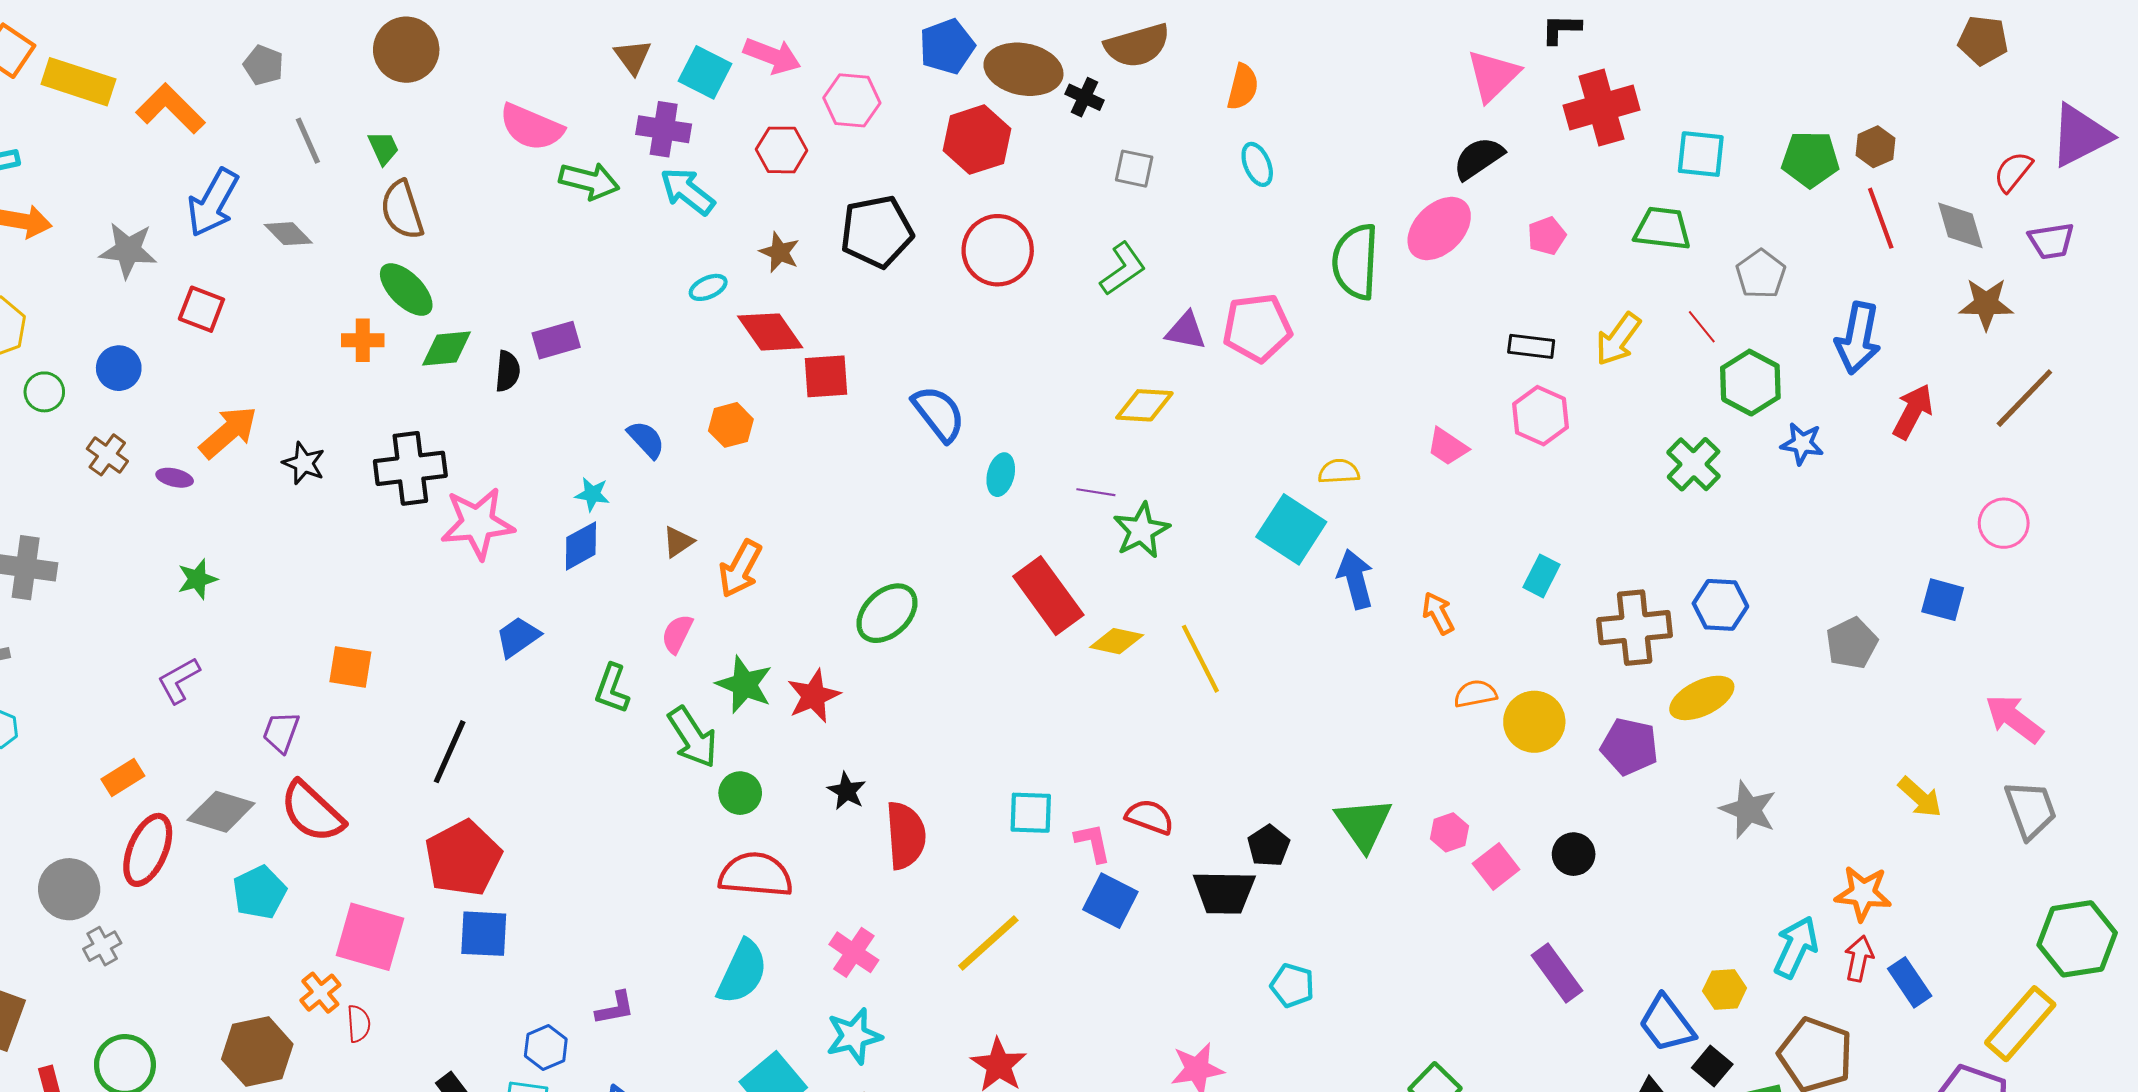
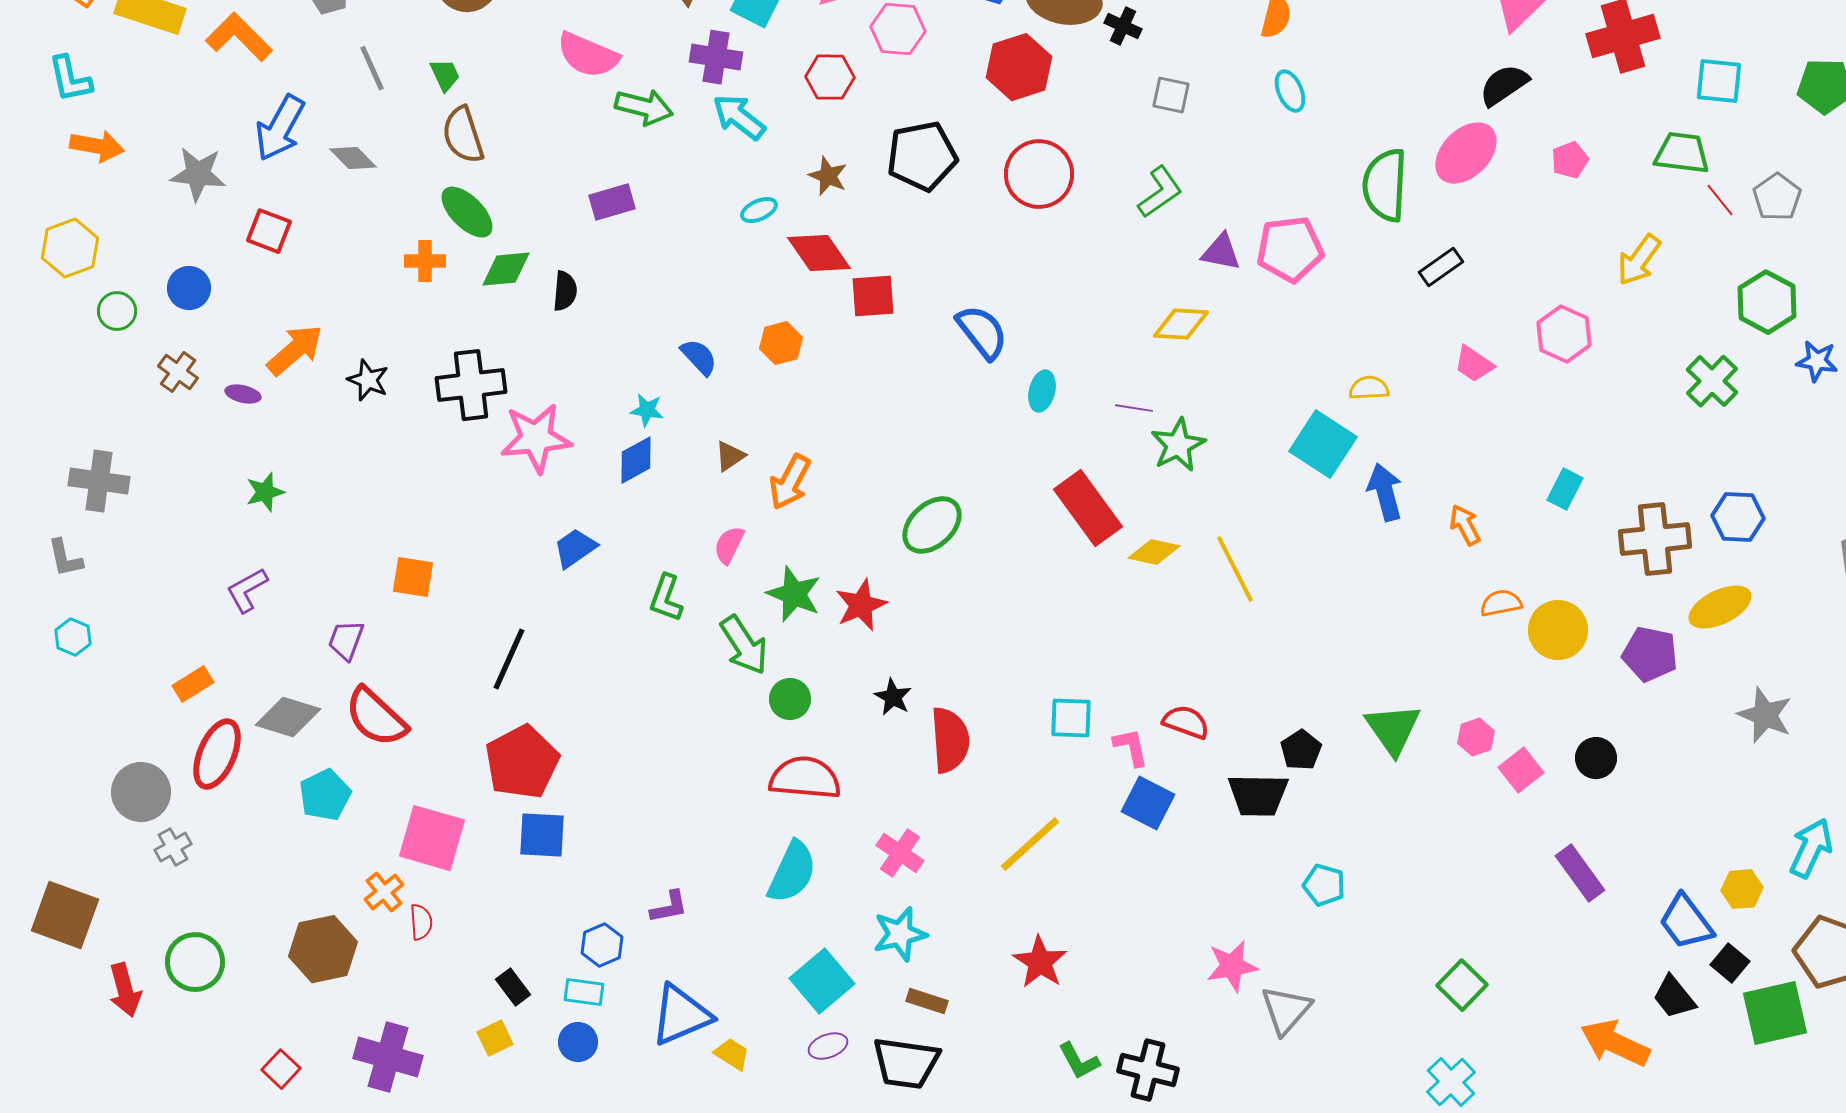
red line: (1702, 327) -> (1720, 200), moved
purple rectangle: (556, 340) -> (612, 202), moved
black rectangle: (1531, 346) -> (1441, 267), moved, turned -42

